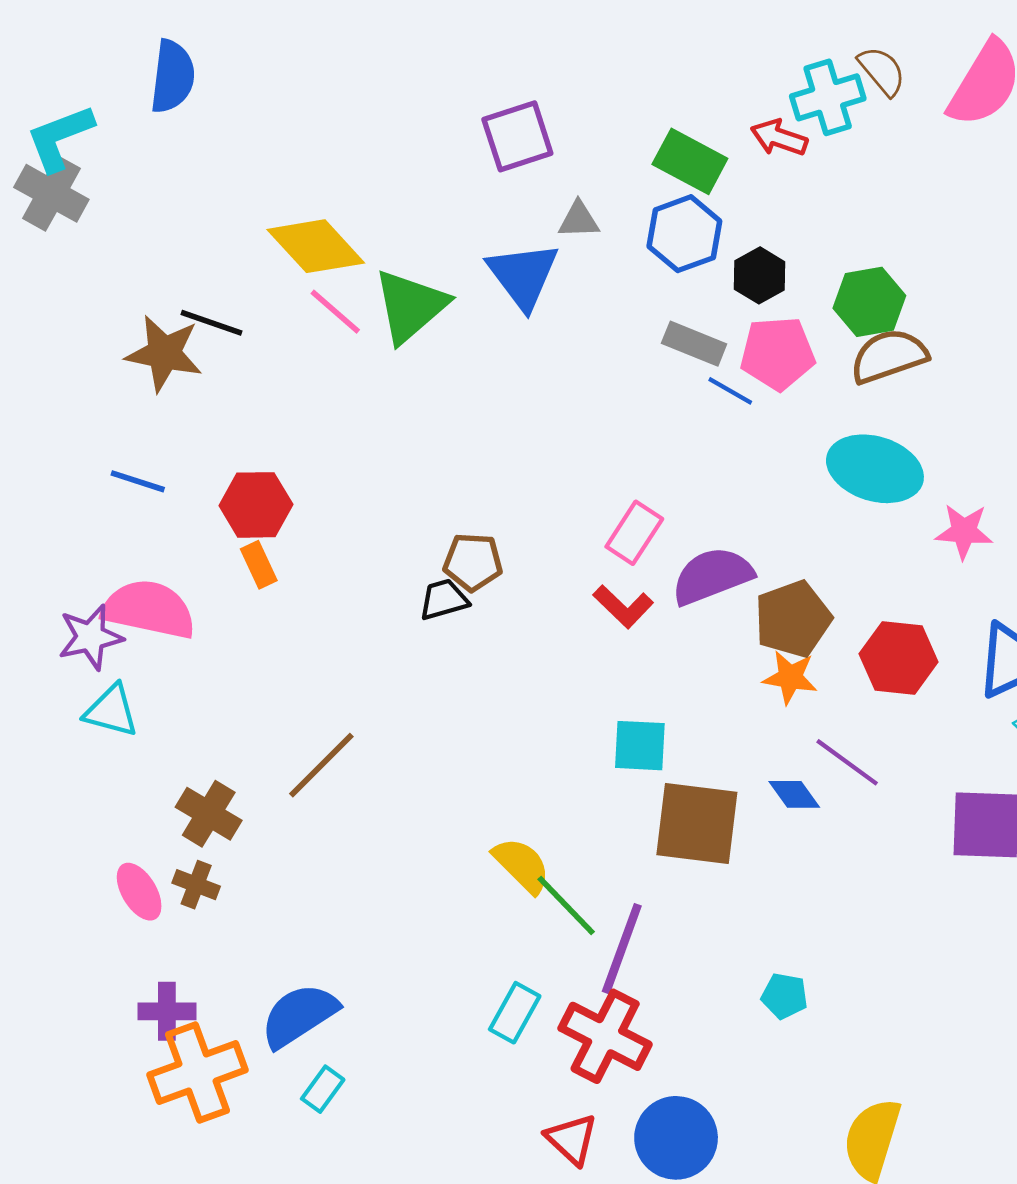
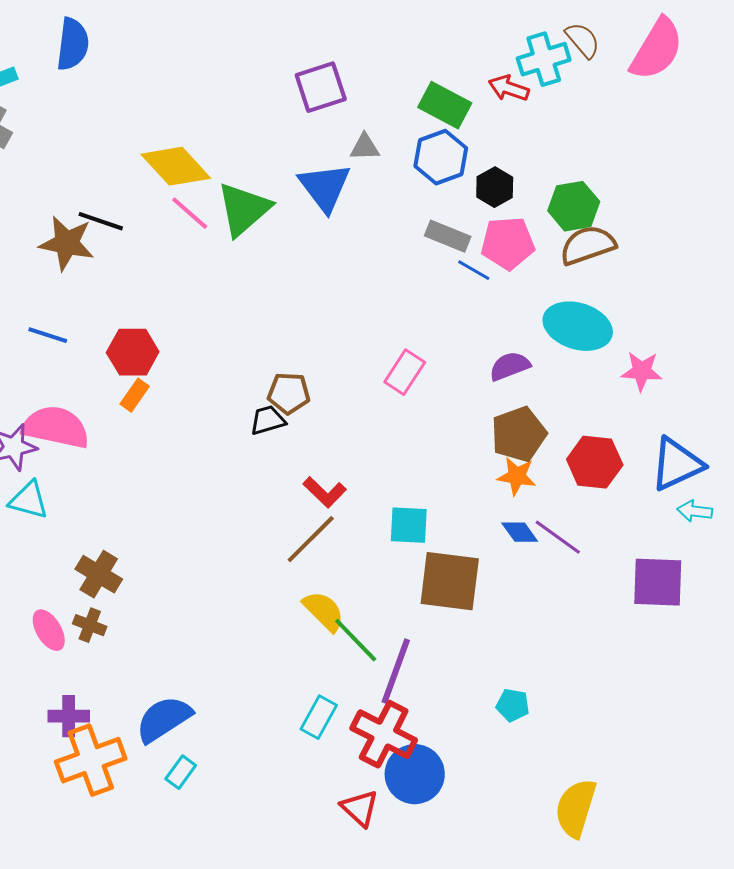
orange rectangle: (259, 565) -> (135, 395), turned 60
purple semicircle: (712, 576) -> (510, 366), moved, size x0.7
red L-shape: (623, 606) -> (325, 492), moved
brown line: (321, 765) -> (311, 539), moved
blue diamond: (794, 794) -> (520, 532), moved
blue circle: (676, 1138) -> (415, 774), moved

